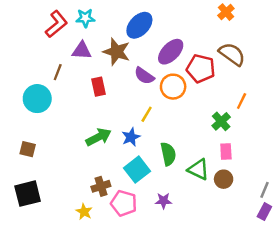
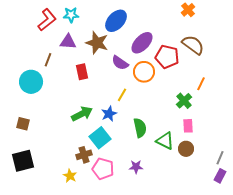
cyan square: (137, 170) -> (100, 138), moved

